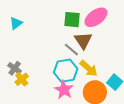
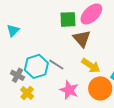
gray line: (71, 50) -> (56, 65), moved
cyan hexagon: (66, 71) -> (36, 66), moved
yellow cross: (22, 79) -> (27, 93), moved

